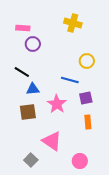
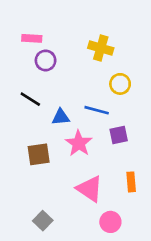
yellow cross: (73, 23) -> (101, 48), moved
blue triangle: (33, 89) -> (61, 117), moved
orange rectangle: (88, 122) -> (131, 182), moved
pink triangle: (52, 141) -> (90, 189), moved

